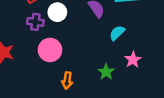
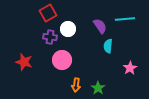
cyan semicircle: (117, 33) -> (108, 46), moved, turned -40
green star: (106, 72) -> (98, 88), moved

